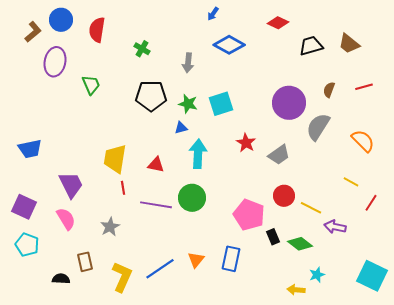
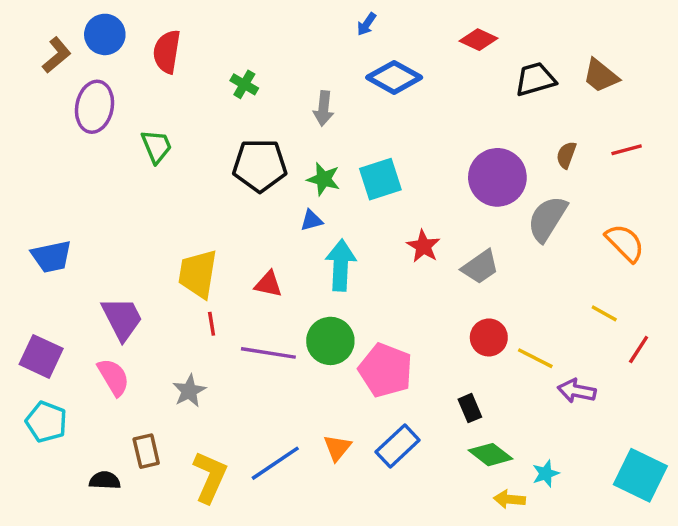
pink pentagon: (249, 215) -> (385, 370), moved
green diamond: (300, 244) -> (491, 455), moved
blue rectangle: (231, 259) -> (398, 446), turned 35

